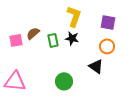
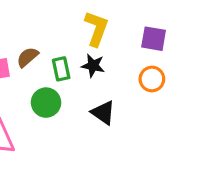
black triangle: (96, 66) -> (103, 113), moved
green circle: (64, 81) -> (46, 103), moved

